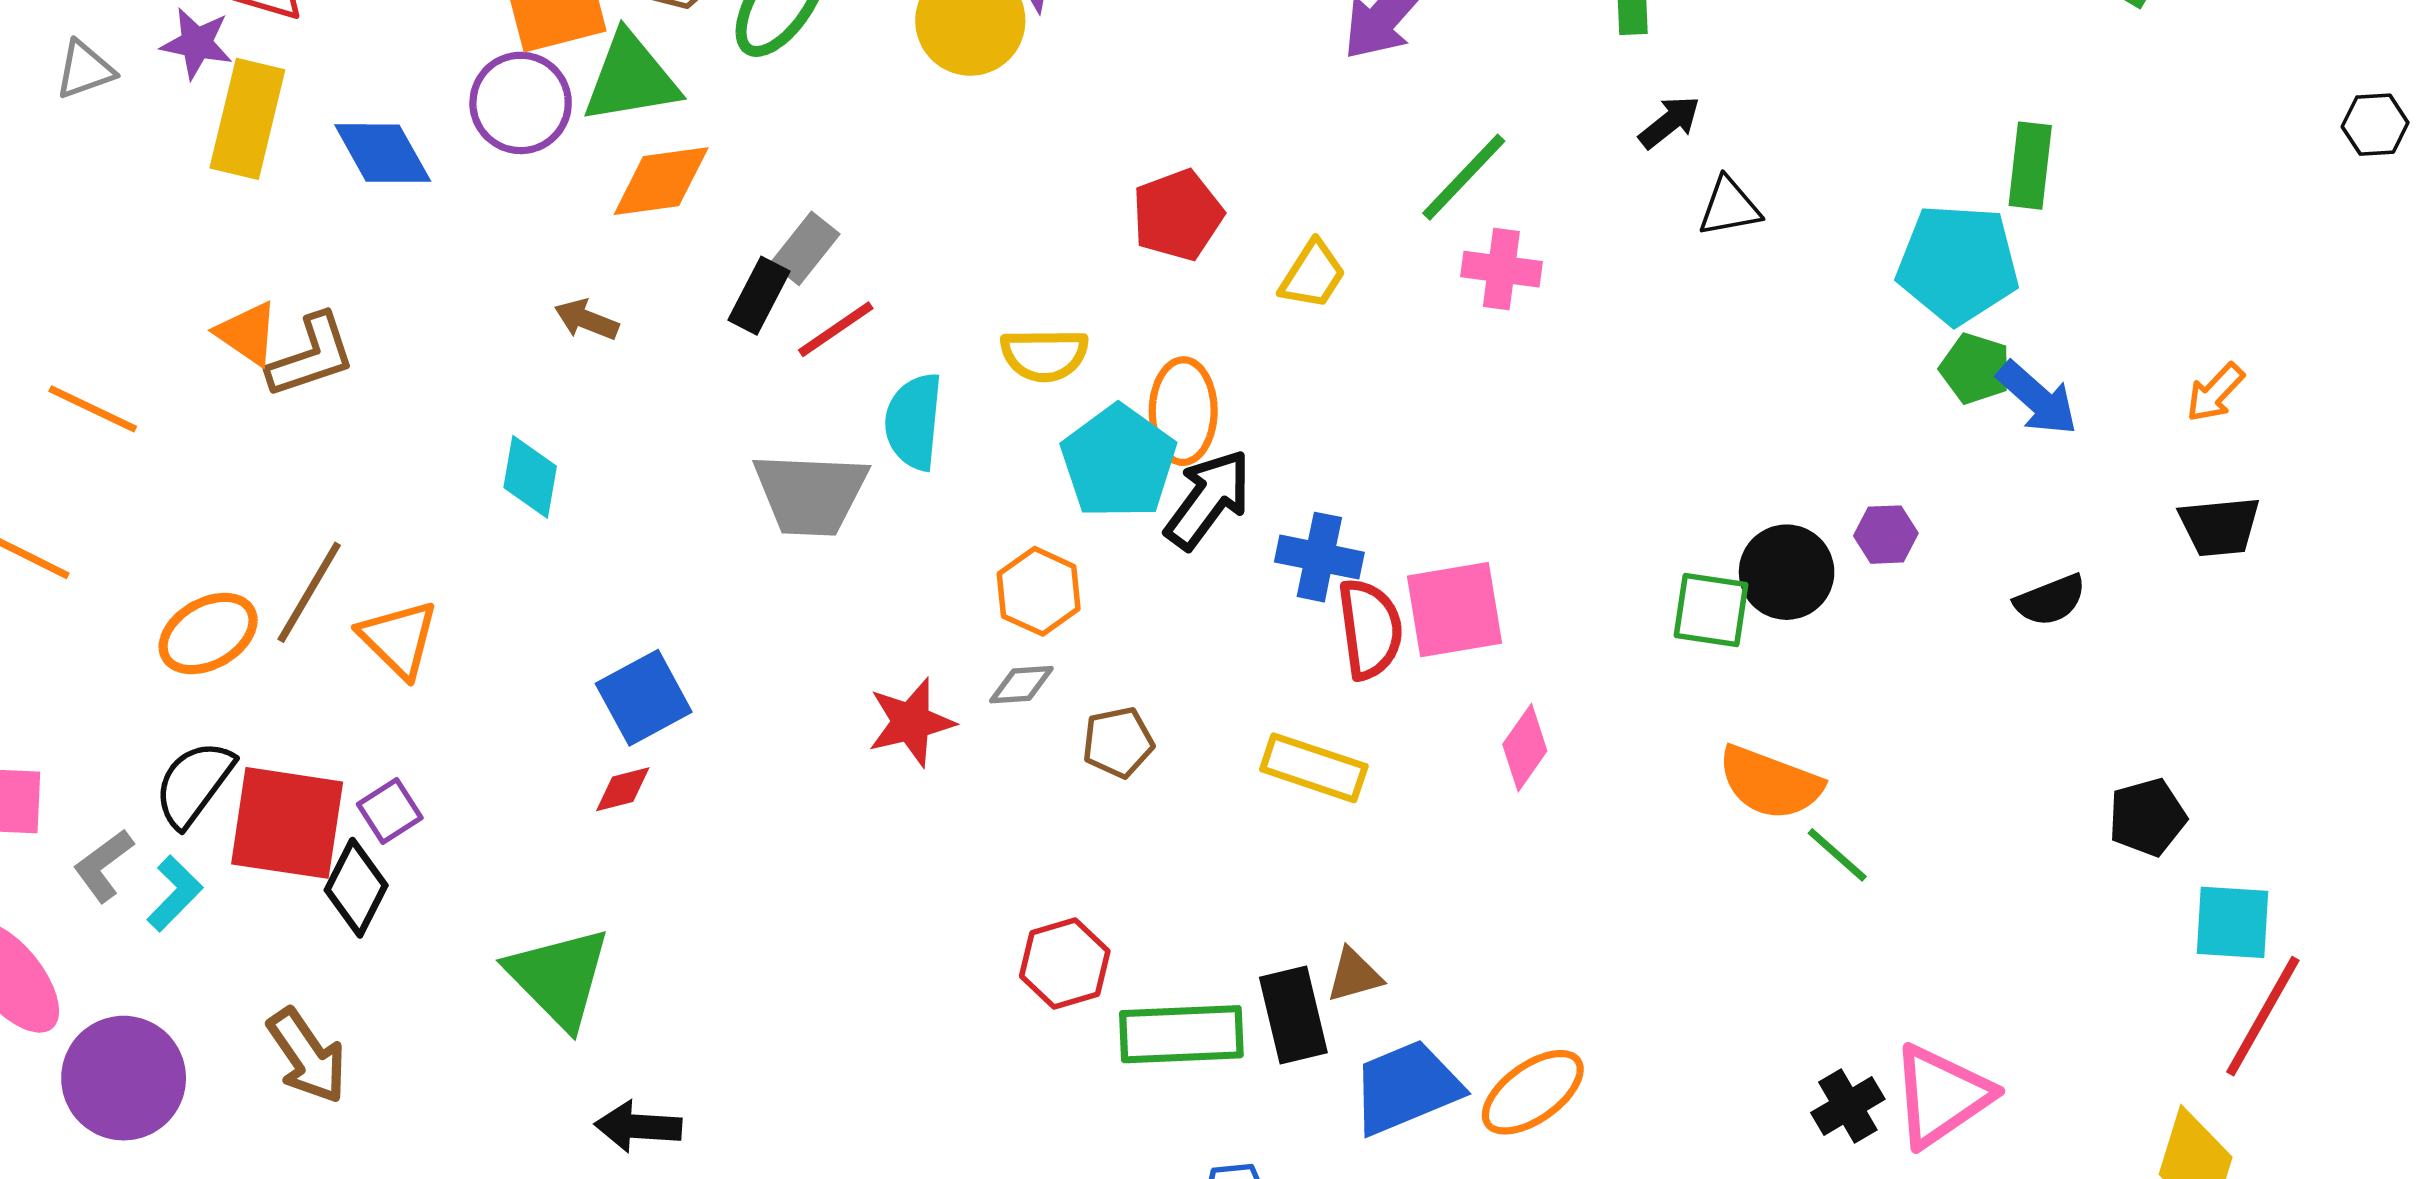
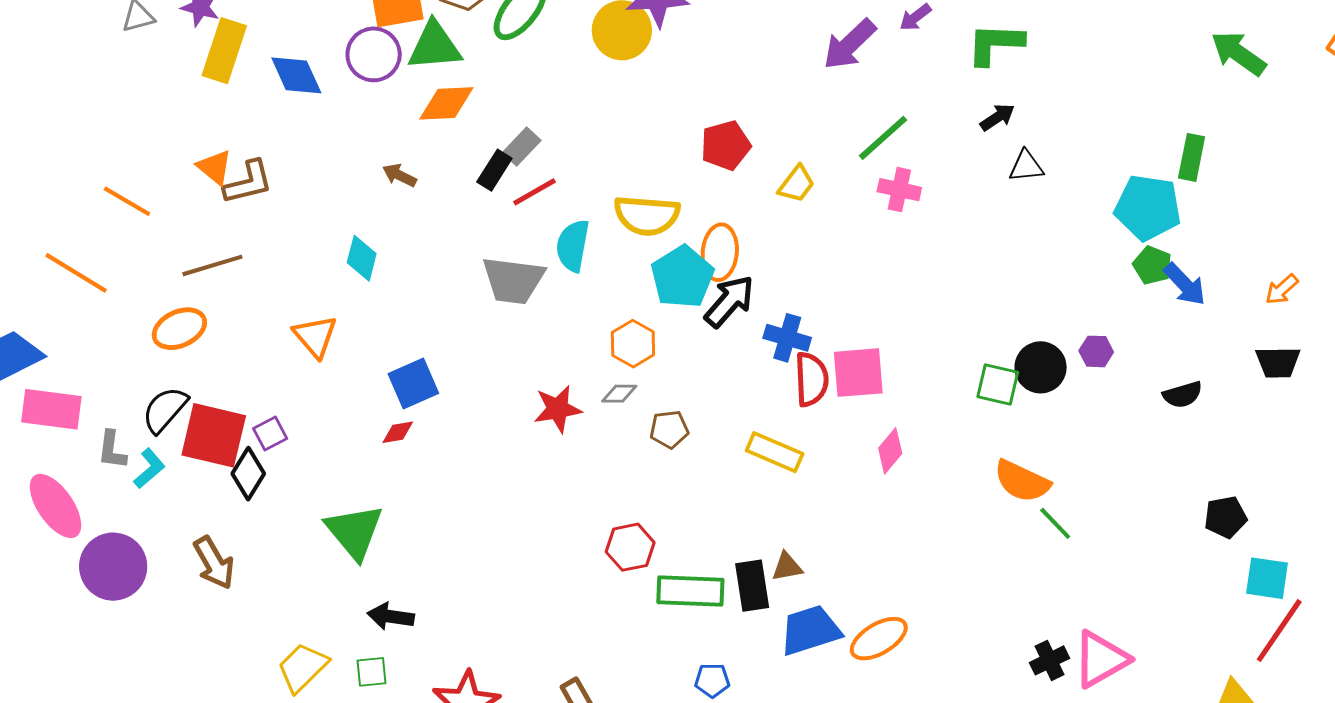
yellow semicircle: (1044, 355) -> (647, 215), size x1.4
brown line: (309, 592) -> (212, 265), moved, turned 38
orange triangle: (399, 639) -> (315, 336), moved
gray L-shape: (103, 865) -> (112, 450), turned -51

